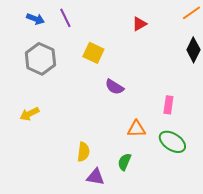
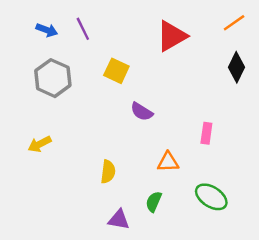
red triangle: (139, 24) -> (172, 36), size x1.8
green ellipse: (172, 142) -> (211, 197), moved
yellow semicircle: (83, 152) -> (108, 172), moved

